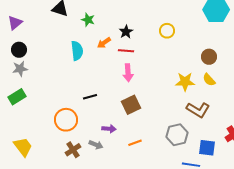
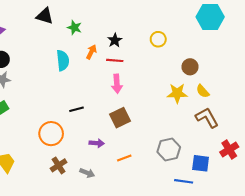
orange arrow: (104, 43) -> (91, 52), turned 152
brown circle: (209, 57) -> (190, 67), moved
brown L-shape: (198, 110) -> (207, 118), moved, turned -150
gray arrow: (96, 145) -> (87, 173), moved

